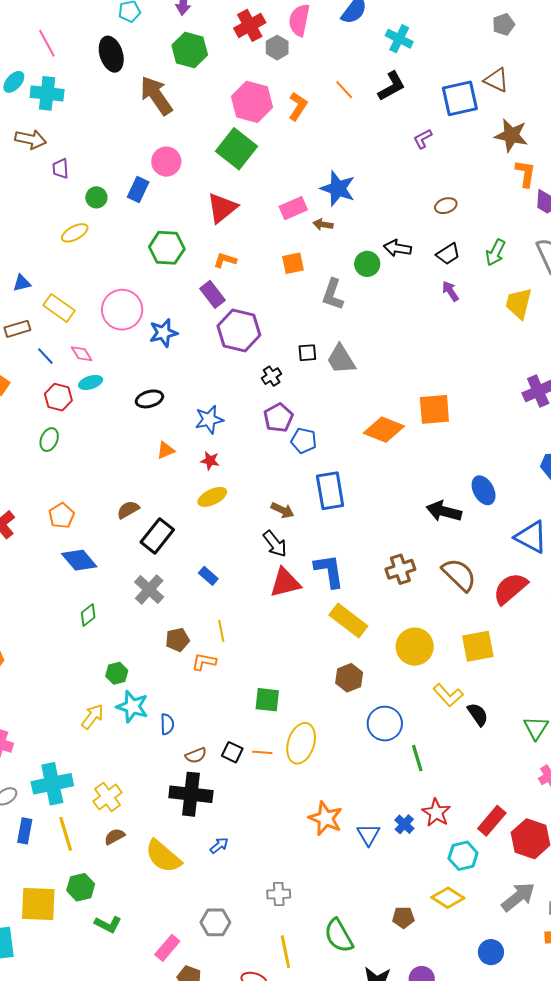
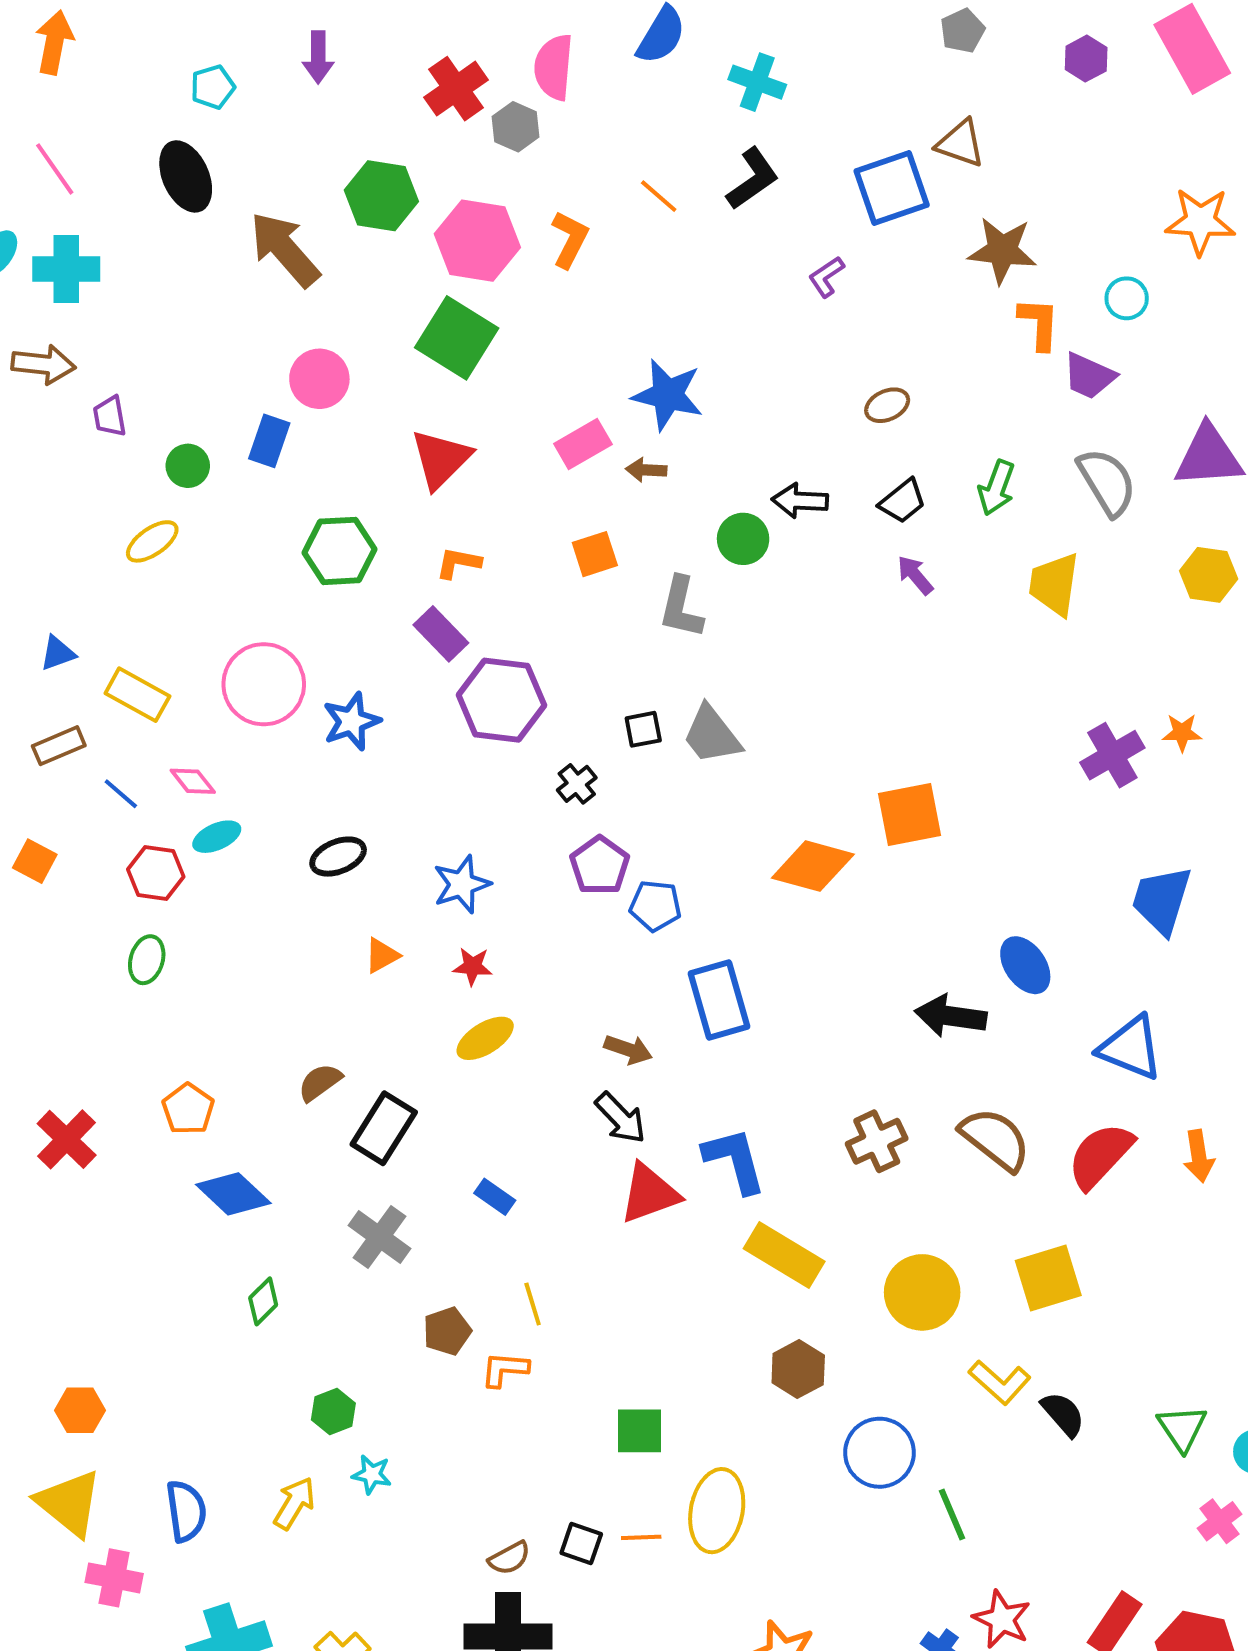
green hexagon: (190, 50) -> (381, 196), moved
cyan star: (132, 707) -> (372, 1474), size x0.6
blue semicircle: (167, 724) -> (186, 1511), moved, size x1.4

